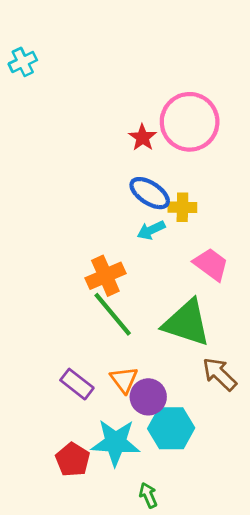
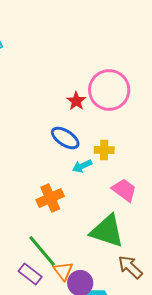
blue ellipse: (150, 193) -> (65, 138), moved
green line: (113, 314) -> (42, 251), moved

